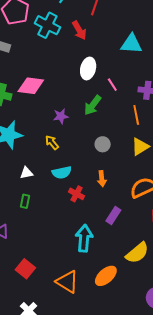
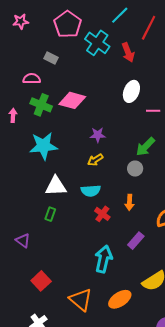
pink line: (112, 85) -> (153, 111), turned -64
green arrow: (93, 105) -> (145, 147), moved
yellow arrow: (52, 143) -> (95, 160), moved, turned -91
white triangle: (27, 173) -> (56, 186), size x1.6

